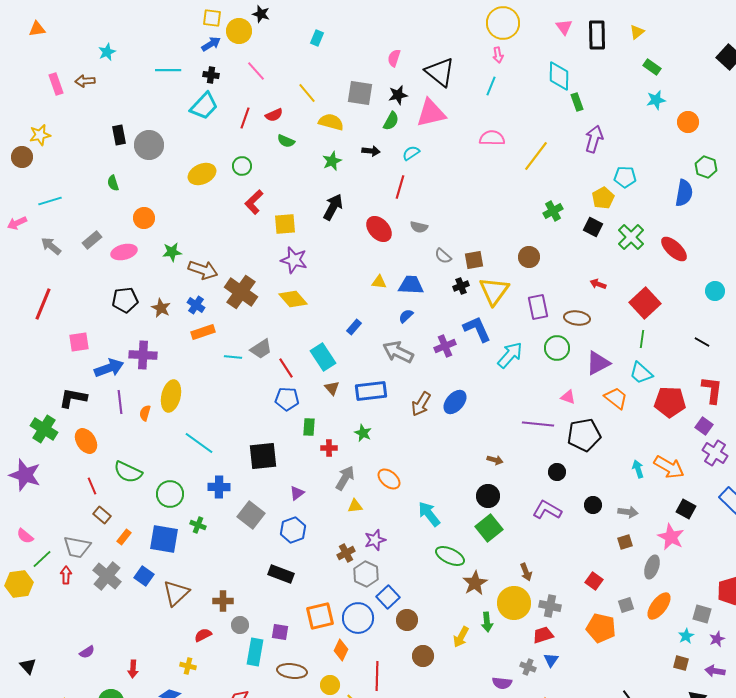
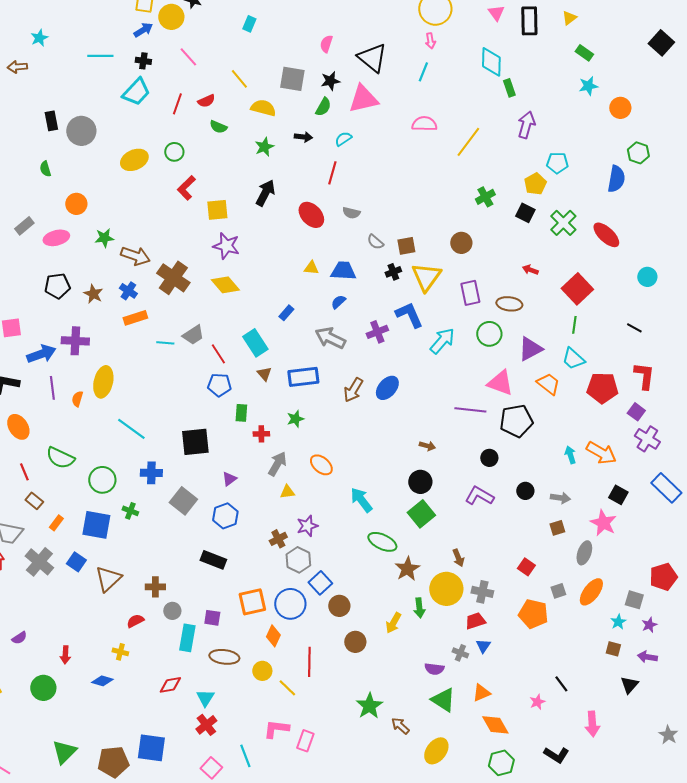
pink triangle: (568, 397) -> (500, 383), size x1.8
green star: (363, 433) -> (295, 419), turned 30

